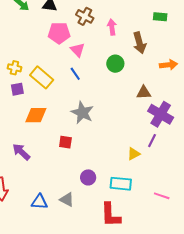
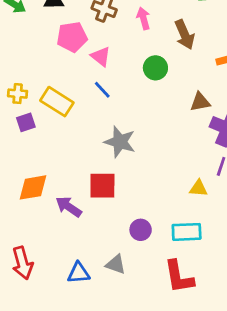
orange diamond: (36, 115) -> (33, 187), moved
red square: (65, 142) -> (102, 186), size x1.5
purple arrow: (21, 152) -> (69, 207), moved
yellow triangle: (134, 154) -> (198, 188), turned 40

